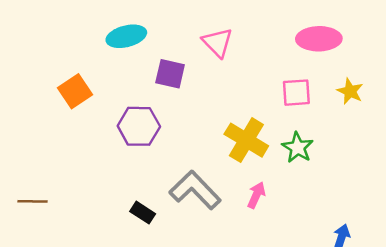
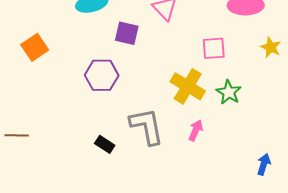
orange square: (75, 91) -> (35, 47), moved
pink square: (296, 93) -> (214, 48), moved
gray L-shape: (195, 190) -> (147, 126), turned 33

